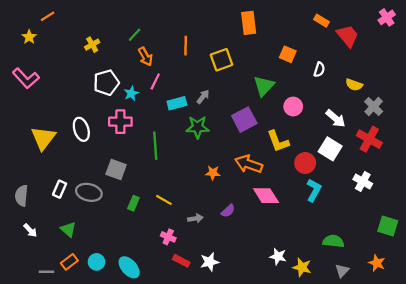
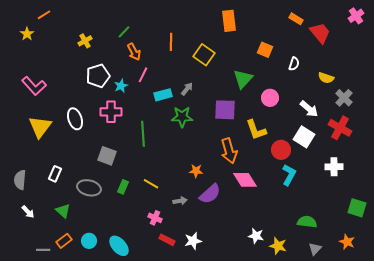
yellow square: (221, 60) -> (204, 55), turned -35
pink L-shape: (26, 78) -> (34, 86), moved
purple square: (244, 120) -> (225, 110), turned 30
orange arrow: (249, 164) -> (229, 151), turned -125
orange star: (213, 173) -> (196, 171), moved
white cross: (363, 181) -> (334, 167), turned -30
gray ellipse: (89, 192) -> (89, 188), moved
purple semicircle: (228, 211) -> (210, 194), size x1.6

